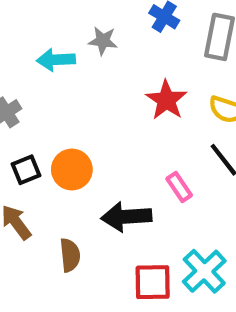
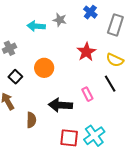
orange circle: (72, 169) -> (44, 68), moved
black square: (26, 170) -> (15, 77), turned -32

